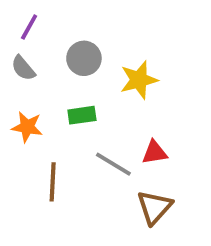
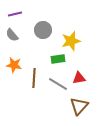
purple line: (29, 27) -> (15, 14), turned 48
green rectangle: (82, 115) -> (58, 59), moved
brown line: (53, 182) -> (34, 78), moved

